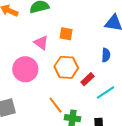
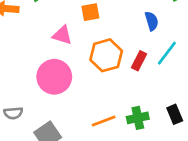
cyan line: (105, 93) -> (167, 53), moved
orange line: (56, 105) -> (104, 121), moved, turned -54

